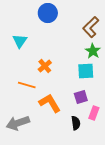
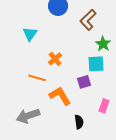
brown L-shape: (91, 27) -> (88, 20), moved
purple square: (81, 97) -> (84, 82), moved
black semicircle: (76, 123) -> (79, 122), moved

